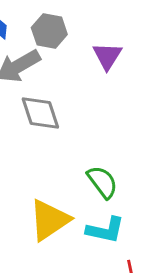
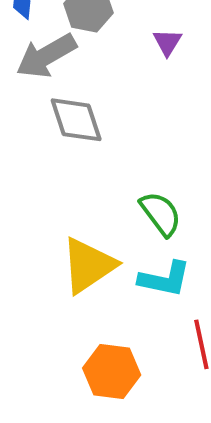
purple triangle: (107, 56) -> (167, 42), size x0.7

